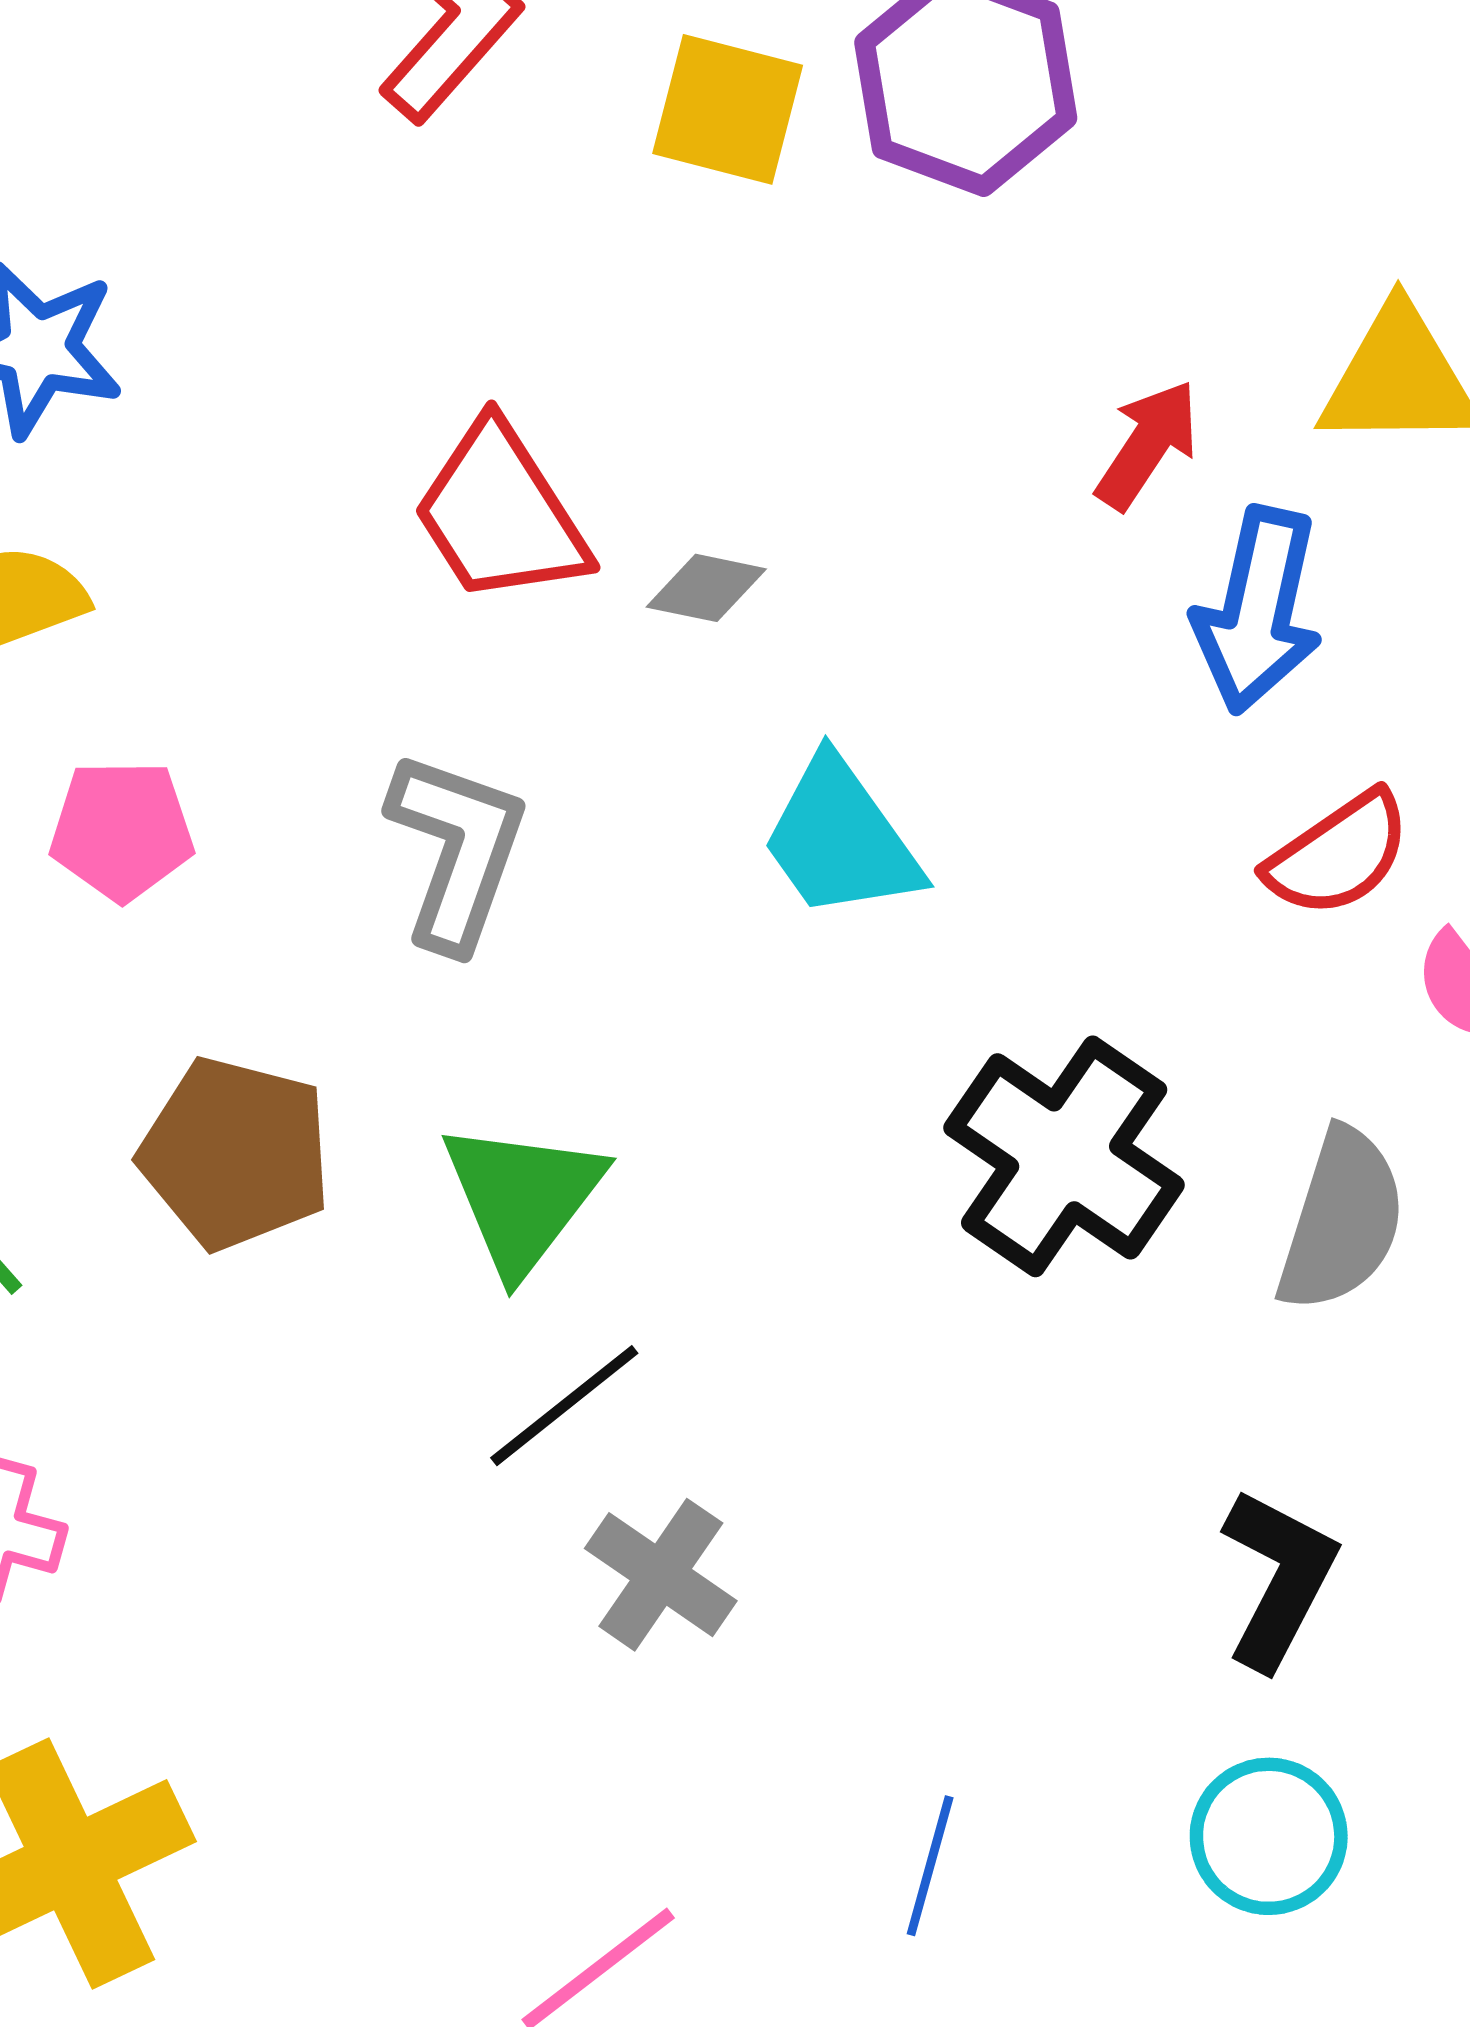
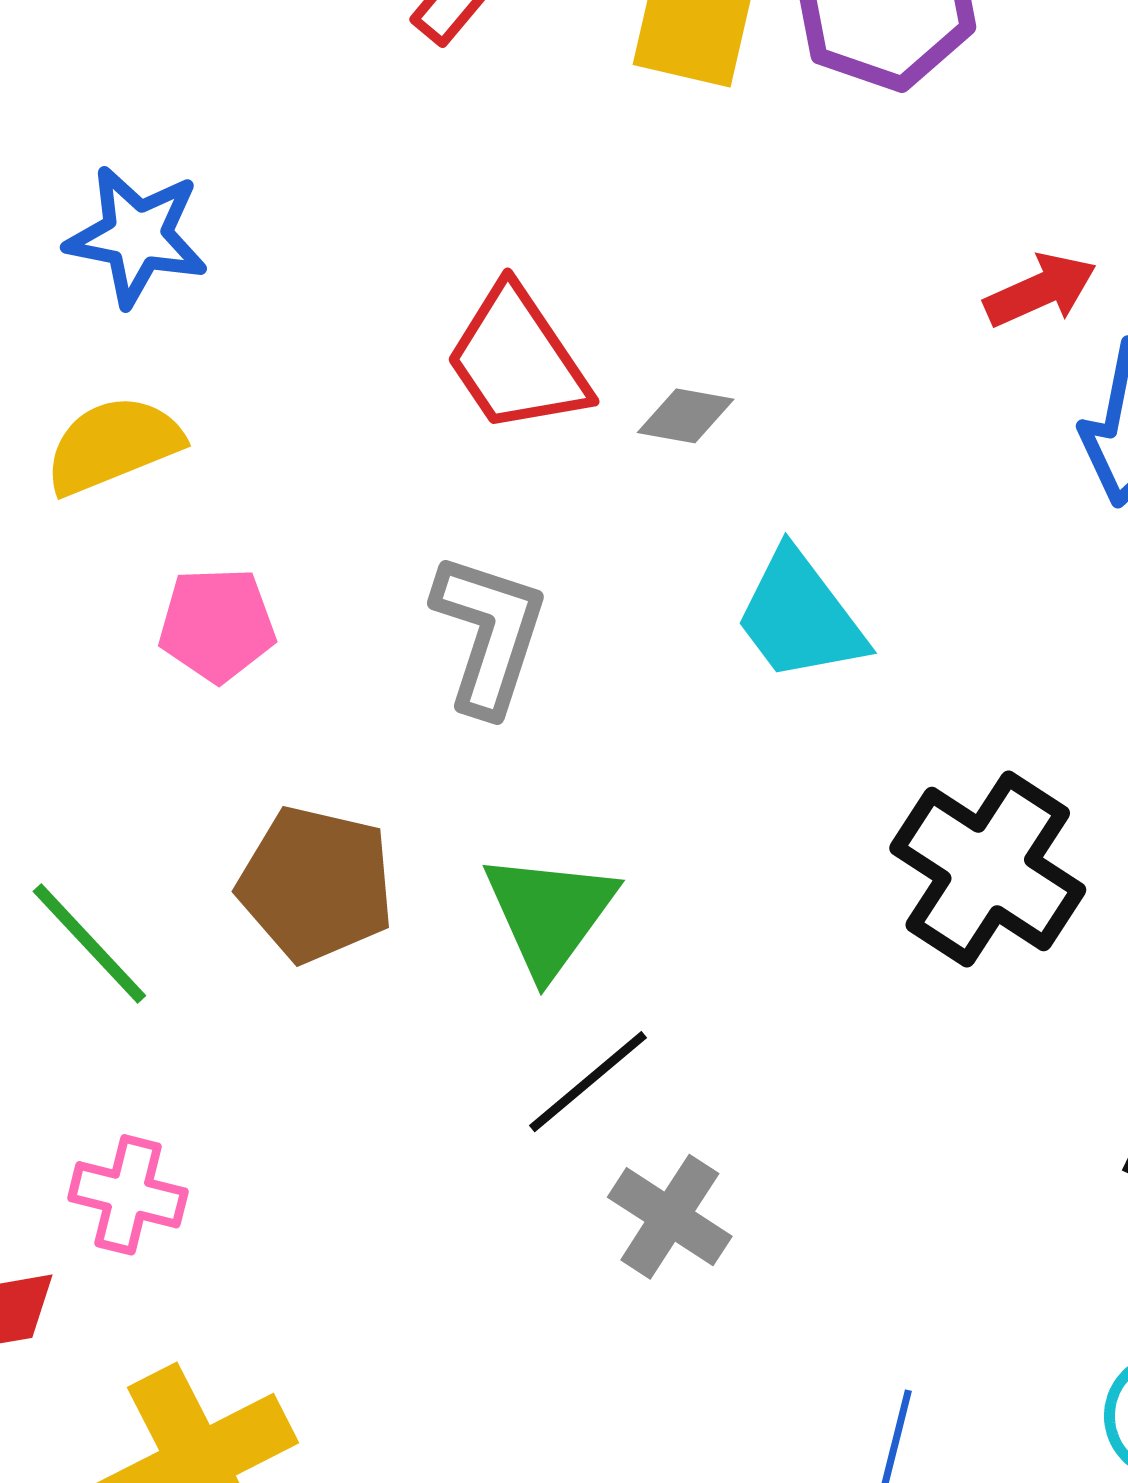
red arrow: (1147, 445) -> (1040, 290), turned 34

